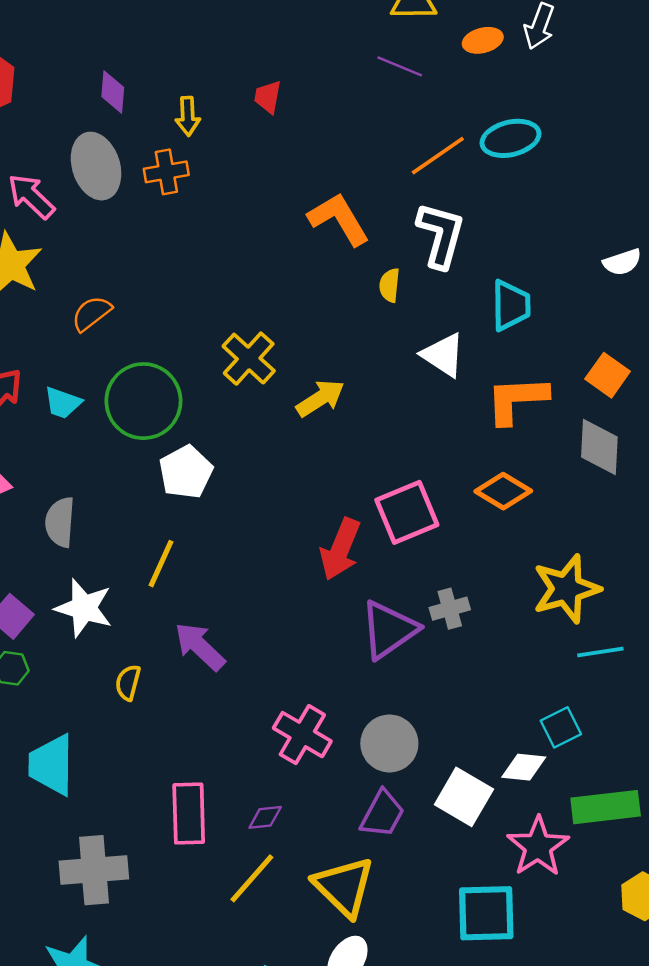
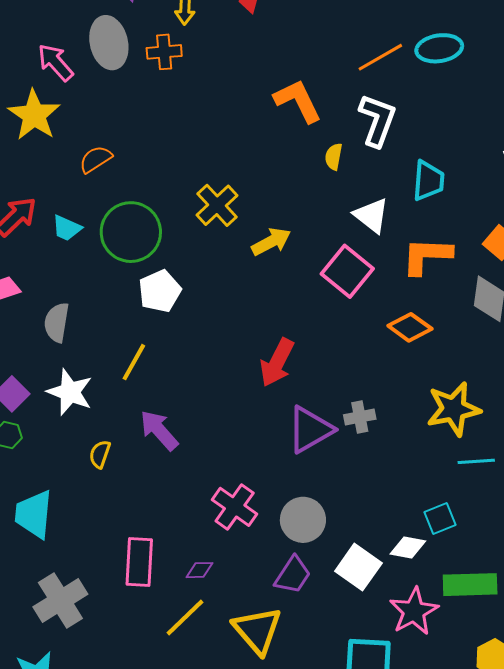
pink square: (407, 512) -> (347, 271), moved, turned -33
gray cross: (94, 870) -> (60, 600), turned -32

